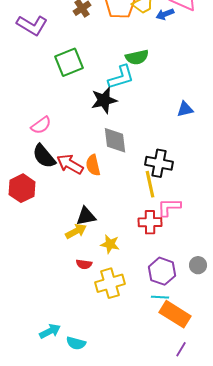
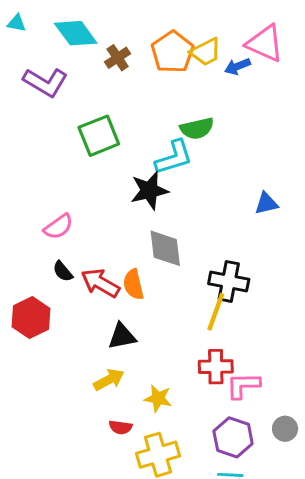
black semicircle: (44, 156) -> (63, 271), size x0.6
yellow line: (150, 184) -> (216, 312), turned 32
pink L-shape: (169, 207) -> (243, 385), moved
black triangle: (86, 216) -> (122, 336), moved

